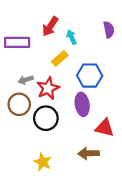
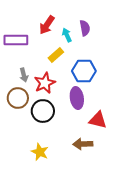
purple semicircle: (109, 30) -> (85, 28), moved
gray arrow: (26, 80) -> (24, 75), turned -88

